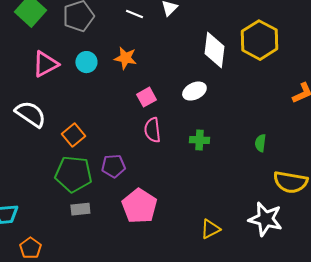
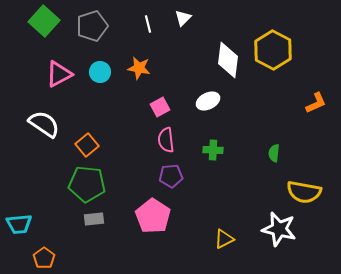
white line: (134, 14) -> (148, 24), turned 54
purple pentagon: (113, 166) -> (171, 176), moved

